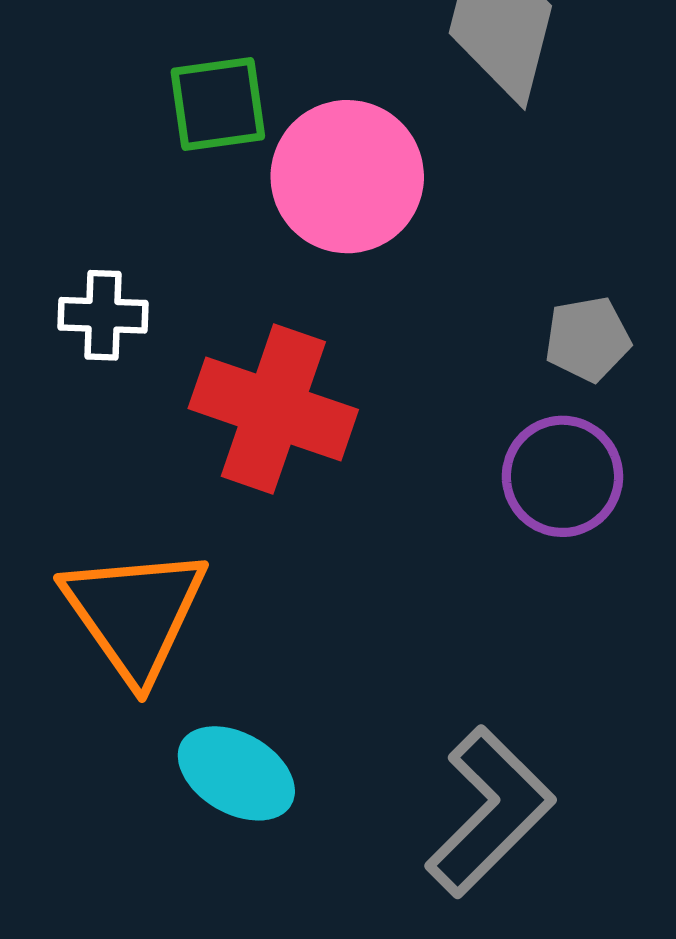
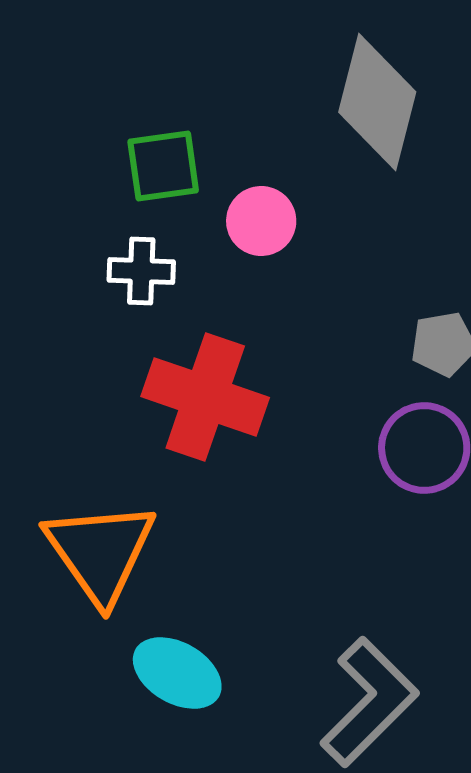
pink circle: (347, 177) -> (261, 221), size x0.6
white cross: (103, 315) -> (141, 271), moved

